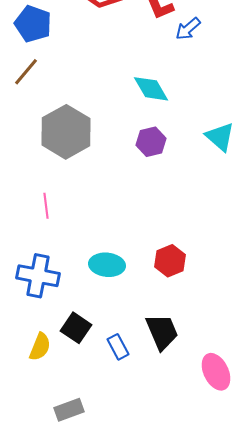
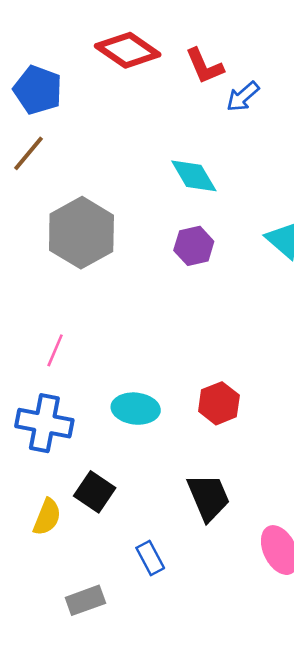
pink line: (46, 206) -> (55, 350), moved, turned 30
blue rectangle: (118, 347) -> (150, 558), moved

